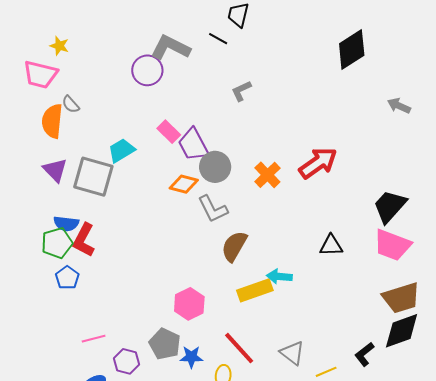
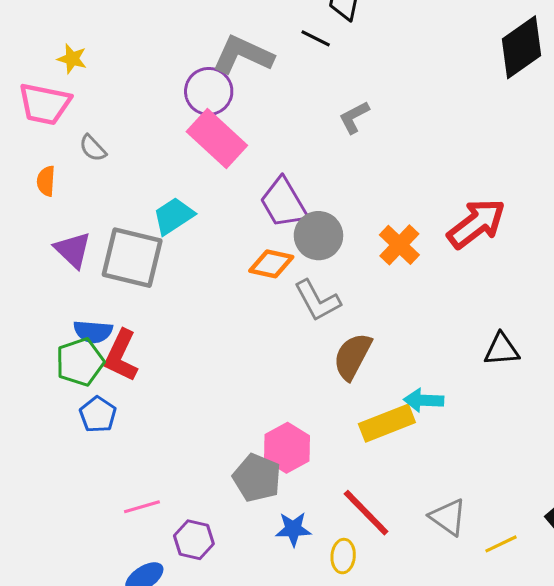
orange semicircle: (52, 121) -> (46, 181), moved, size x0.6
pink rectangle: (169, 132) -> (217, 139), moved, size x1.6
gray pentagon: (165, 344) -> (257, 478), moved

